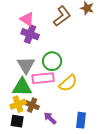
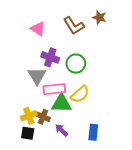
brown L-shape: (62, 16) -> (74, 26), turned 95
purple cross: (30, 34) -> (50, 57), moved
green circle: (52, 61) -> (76, 64), moved
green triangle: (22, 87) -> (61, 104), moved

